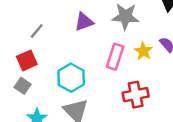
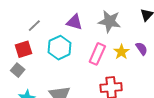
purple triangle: (84, 22) -> (74, 22), turned 30
cyan hexagon: (71, 78) -> (60, 48), moved

